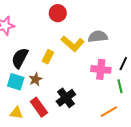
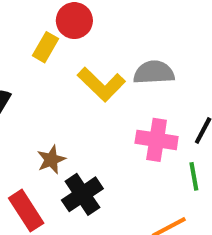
yellow rectangle: (48, 57) -> (45, 47), moved
brown star: (36, 79) -> (51, 160), moved

